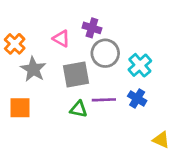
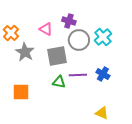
cyan cross: (140, 65) -> (103, 37), moved
orange square: (20, 108) -> (21, 92), moved
yellow triangle: (161, 140) -> (102, 113), moved

